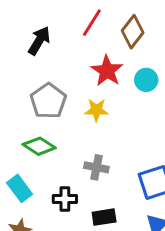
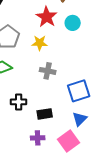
gray cross: (96, 167) -> (48, 71), moved

